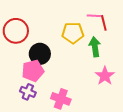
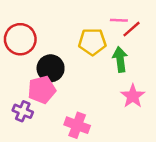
red line: (104, 23) -> (131, 29), turned 63
purple cross: (28, 92) -> (23, 111), moved

